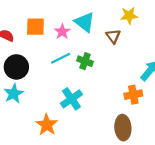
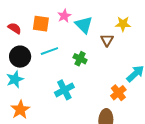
pink star: (62, 32) -> (64, 16), moved
cyan line: (61, 58) -> (49, 51), moved
orange cross: (133, 95) -> (118, 93), turned -35
orange star: (47, 125) -> (20, 110), moved

